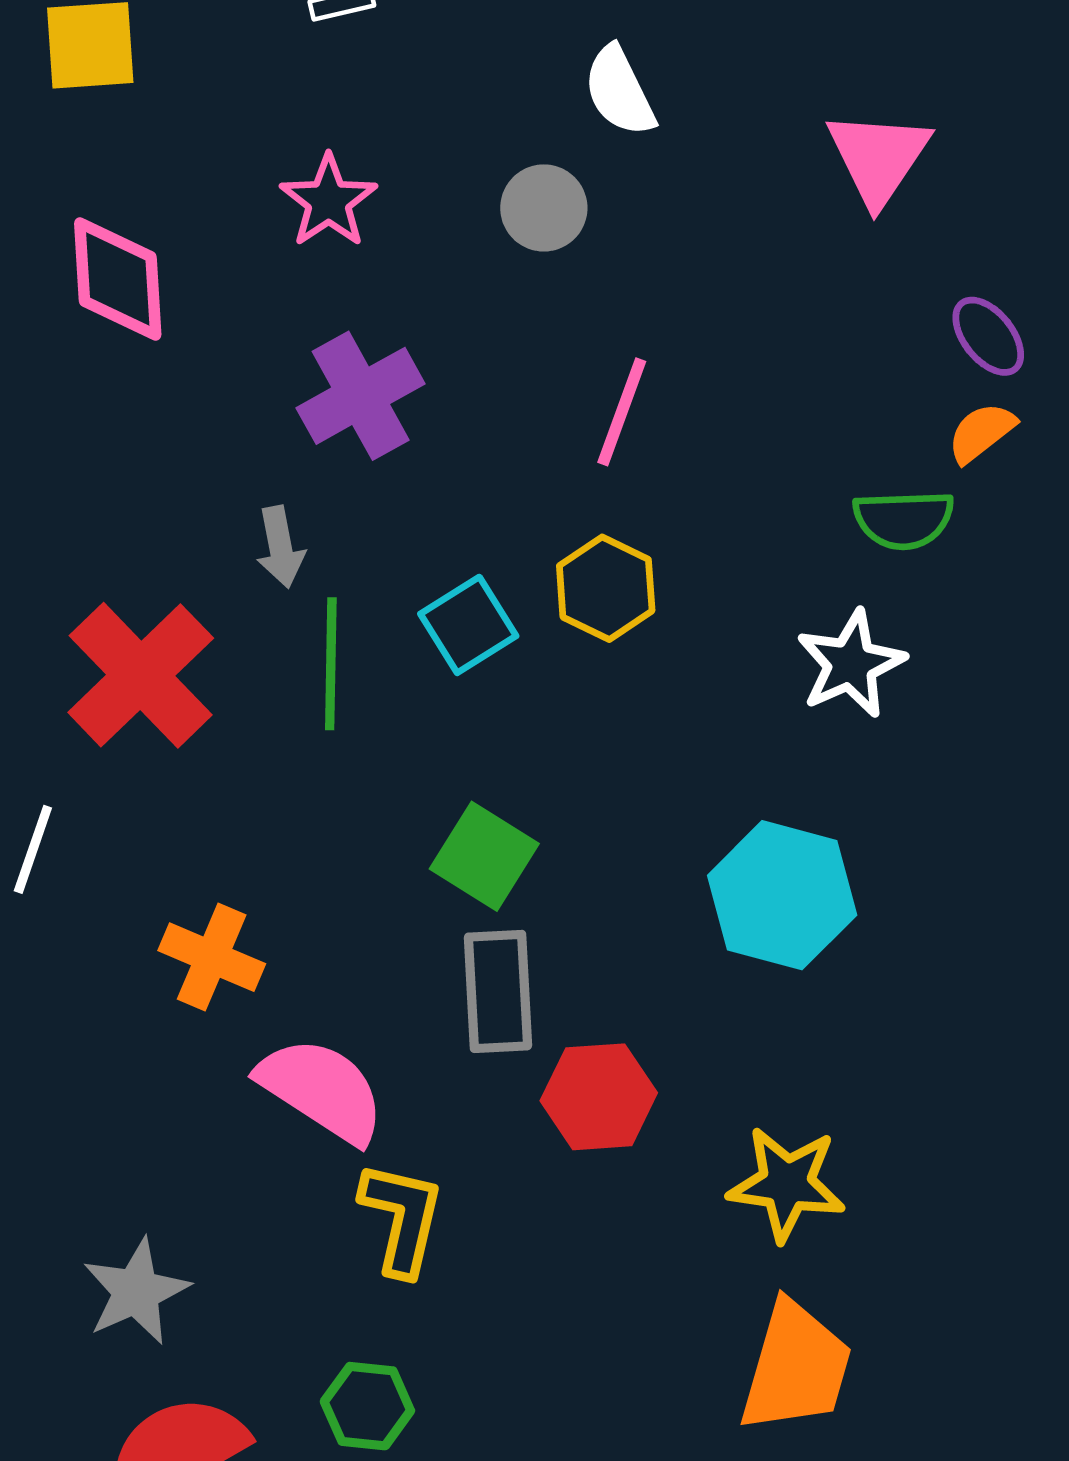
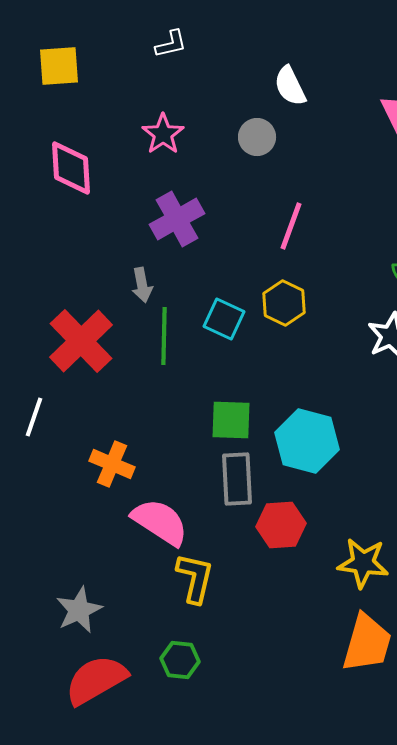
cyan square: (468, 625) -> (224, 319), turned -33
green square: (484, 856) -> (231, 420), turned -30
cyan hexagon: (782, 895) -> (307, 441), moved

